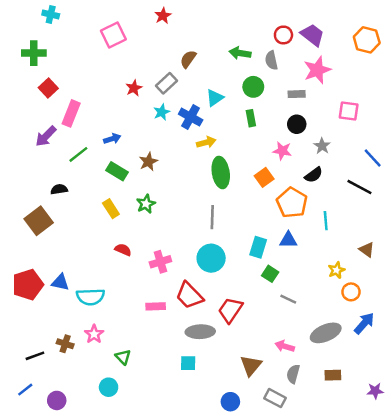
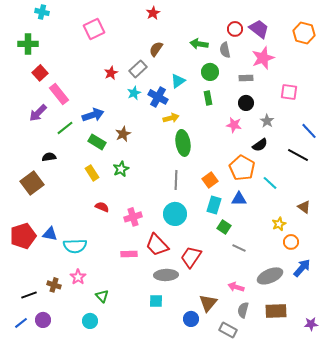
red star: (163, 16) -> (153, 13), moved
pink rectangle: (71, 113) -> (59, 94), turned -60
blue arrow: (112, 139) -> (93, 115), size x1.5
orange square: (264, 177) -> (210, 180), moved
cyan line: (326, 221) -> (270, 183), turned -42
brown rectangle: (333, 375) -> (276, 311), size x1.5
purple circle: (57, 400) -> (43, 320), moved
blue circle: (230, 402) -> (191, 319), moved

